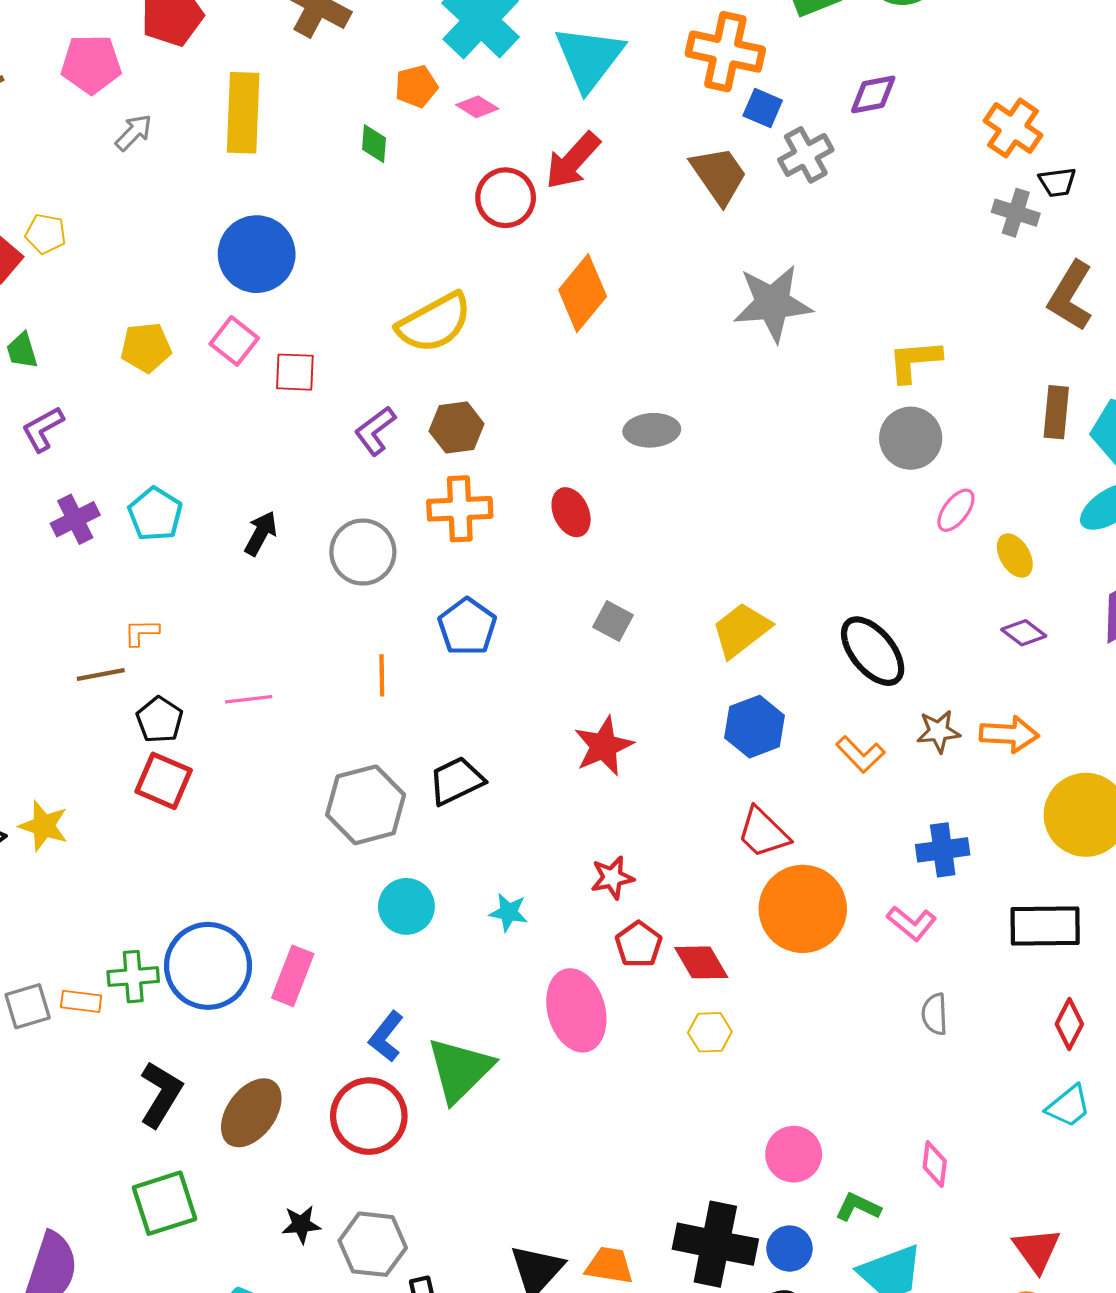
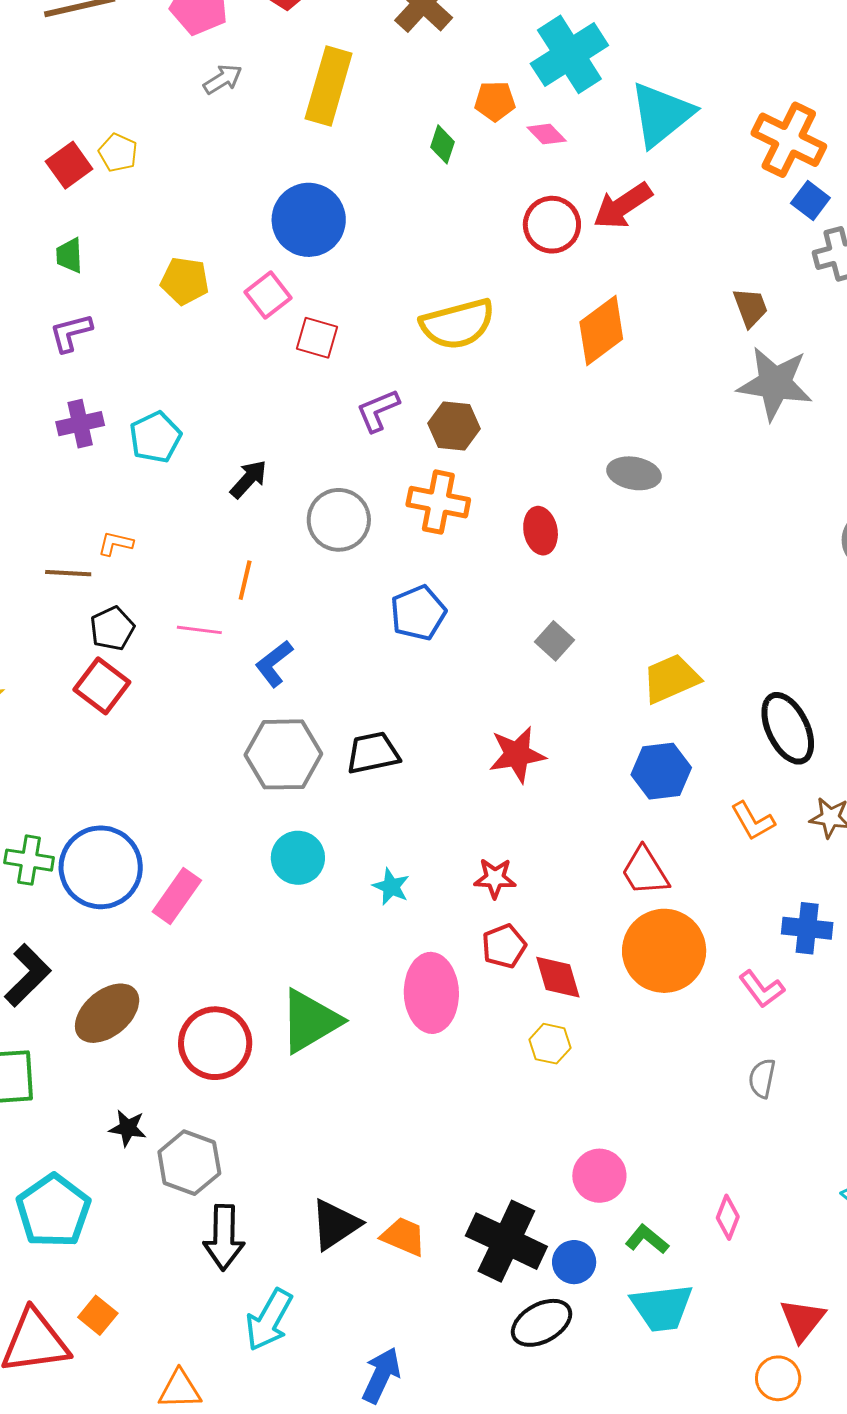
brown trapezoid: (719, 175) -> (750, 307), moved, size x0.7
orange line: (382, 675) -> (245, 580), moved
blue L-shape: (386, 1037) -> (274, 663), moved

